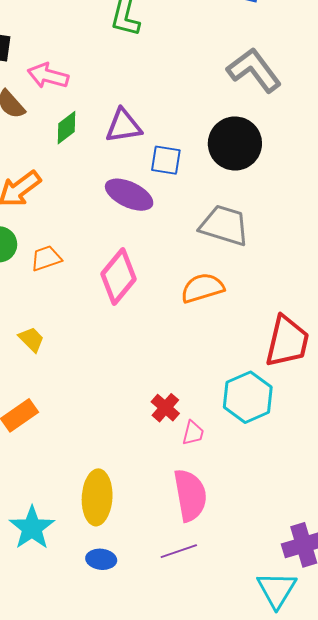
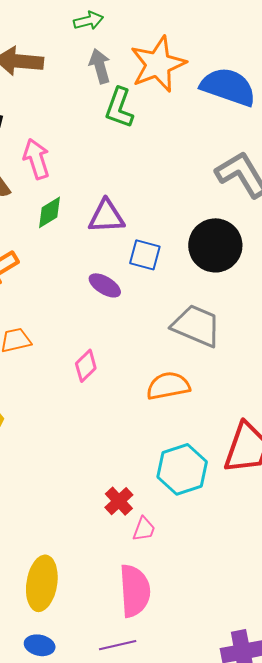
pink arrow: (48, 76) -> (36, 159), turned 51
purple ellipse: (129, 195) -> (105, 285), size x0.7
pink diamond: (118, 277) -> (86, 366), size x0.6
cyan hexagon: (248, 397) -> (182, 469), moved

